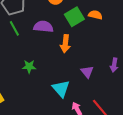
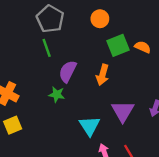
purple semicircle: (43, 27) -> (68, 71), moved, turned -78
purple triangle: (87, 72) -> (123, 111), size x1.5

